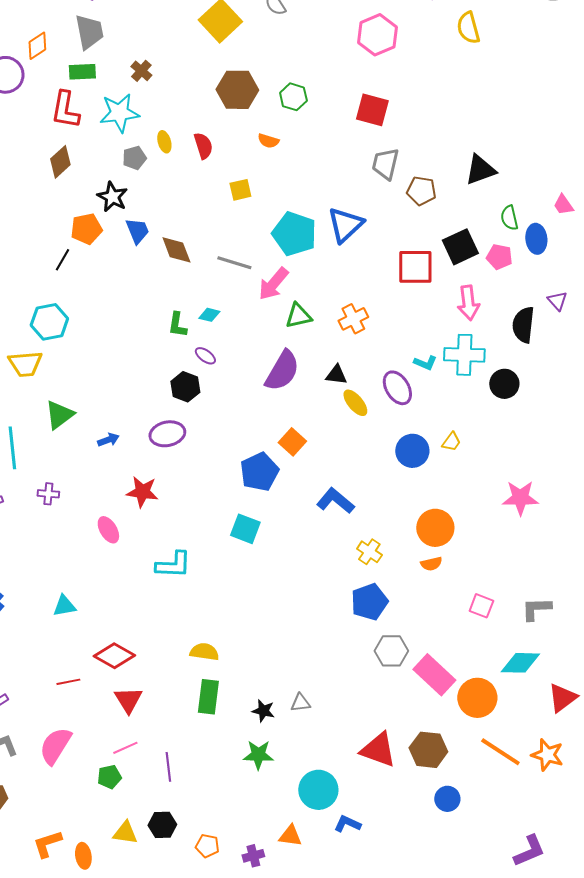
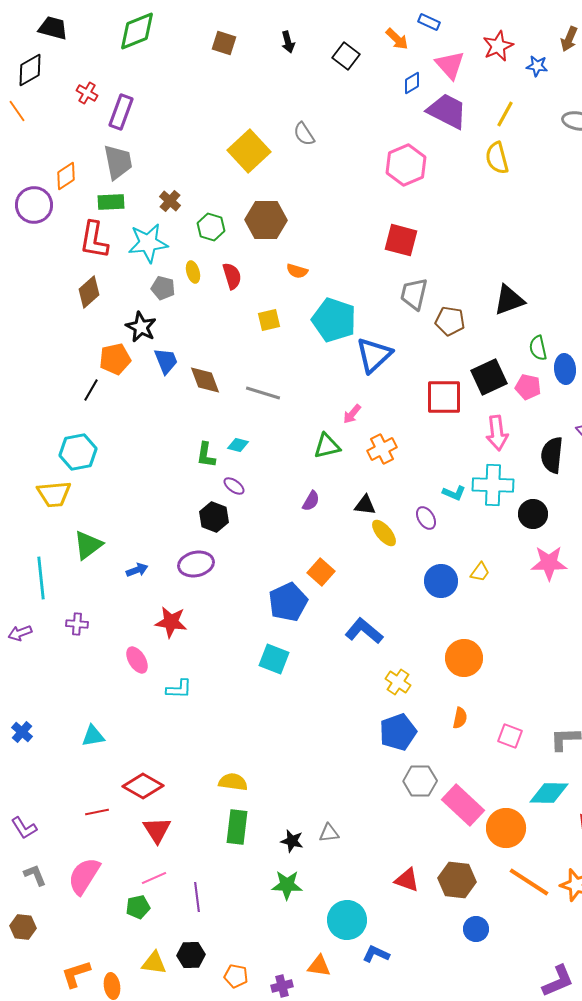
green hexagon: (293, 97) -> (211, 227), moved
gray pentagon: (134, 158) -> (163, 288), turned 30
cyan pentagon: (294, 234) -> (334, 320), moved
pink arrow: (273, 284) -> (352, 414), moved, size x0.6
purple semicircle: (282, 371) -> (311, 501), size x0.5
purple ellipse: (397, 388) -> (426, 518), size x0.7
pink star: (520, 498) -> (549, 563), moved
orange semicircle: (431, 564) -> (460, 718), moved, turned -65
cyan L-shape: (173, 565) -> (179, 689), moved, size x0.7
red triangle: (378, 750) -> (407, 880), size x0.7

